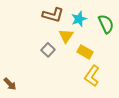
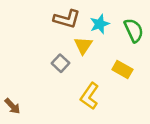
yellow rectangle: (85, 52) -> (122, 69), moved
yellow L-shape: (92, 76) -> (90, 96), moved

